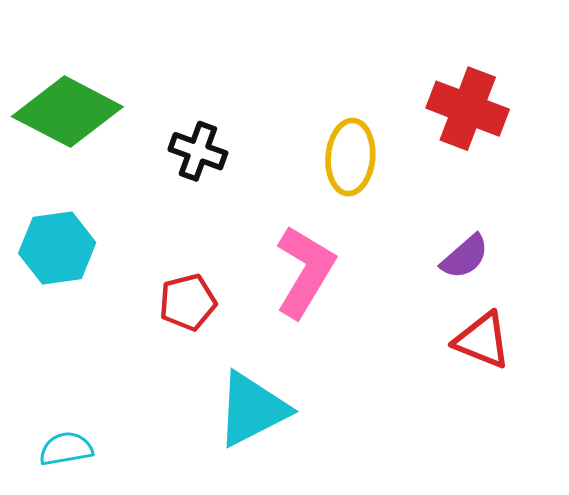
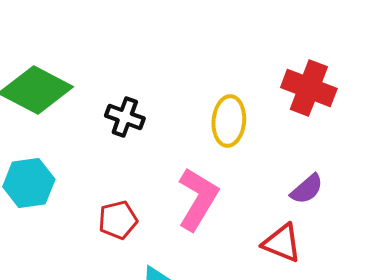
red triangle: (482, 340) -> (282, 243), moved

